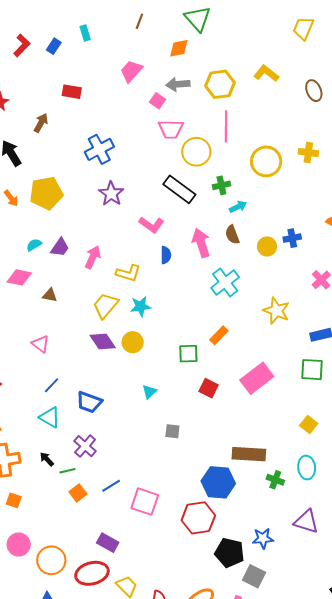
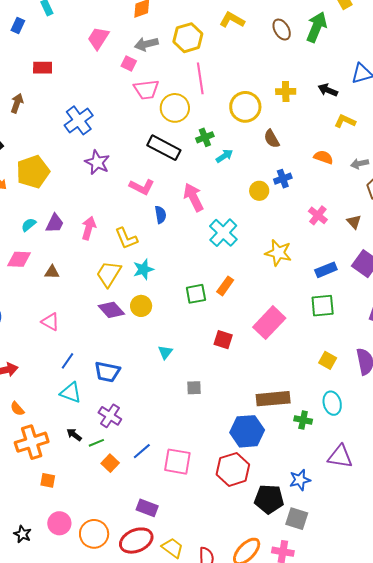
brown semicircle: (232, 235) -> (272, 139), moved
yellow L-shape: (128, 273) -> (126, 238), turned 60
green square: (188, 354) -> (196, 294), moved

